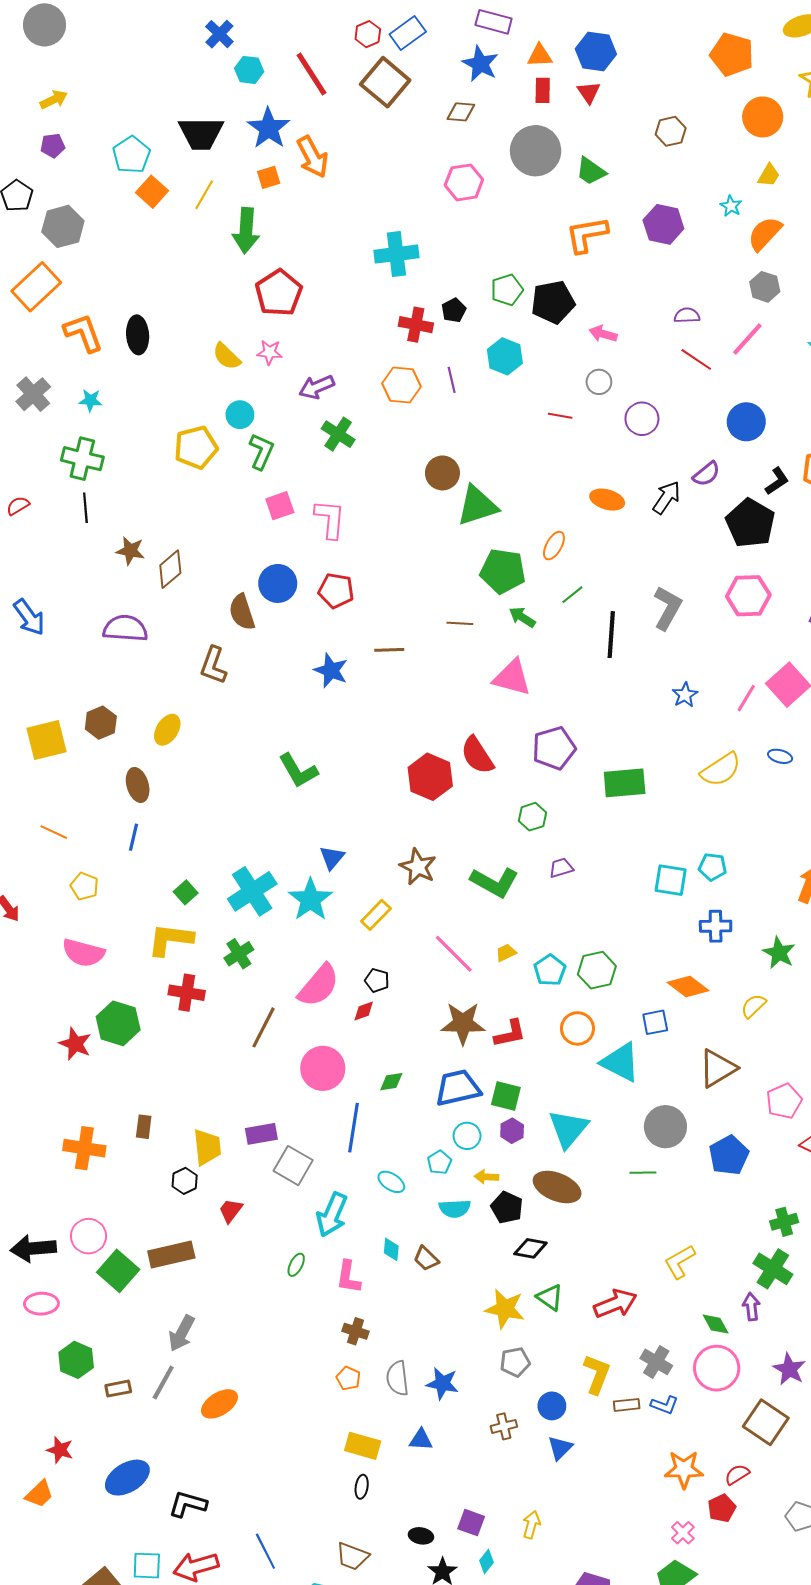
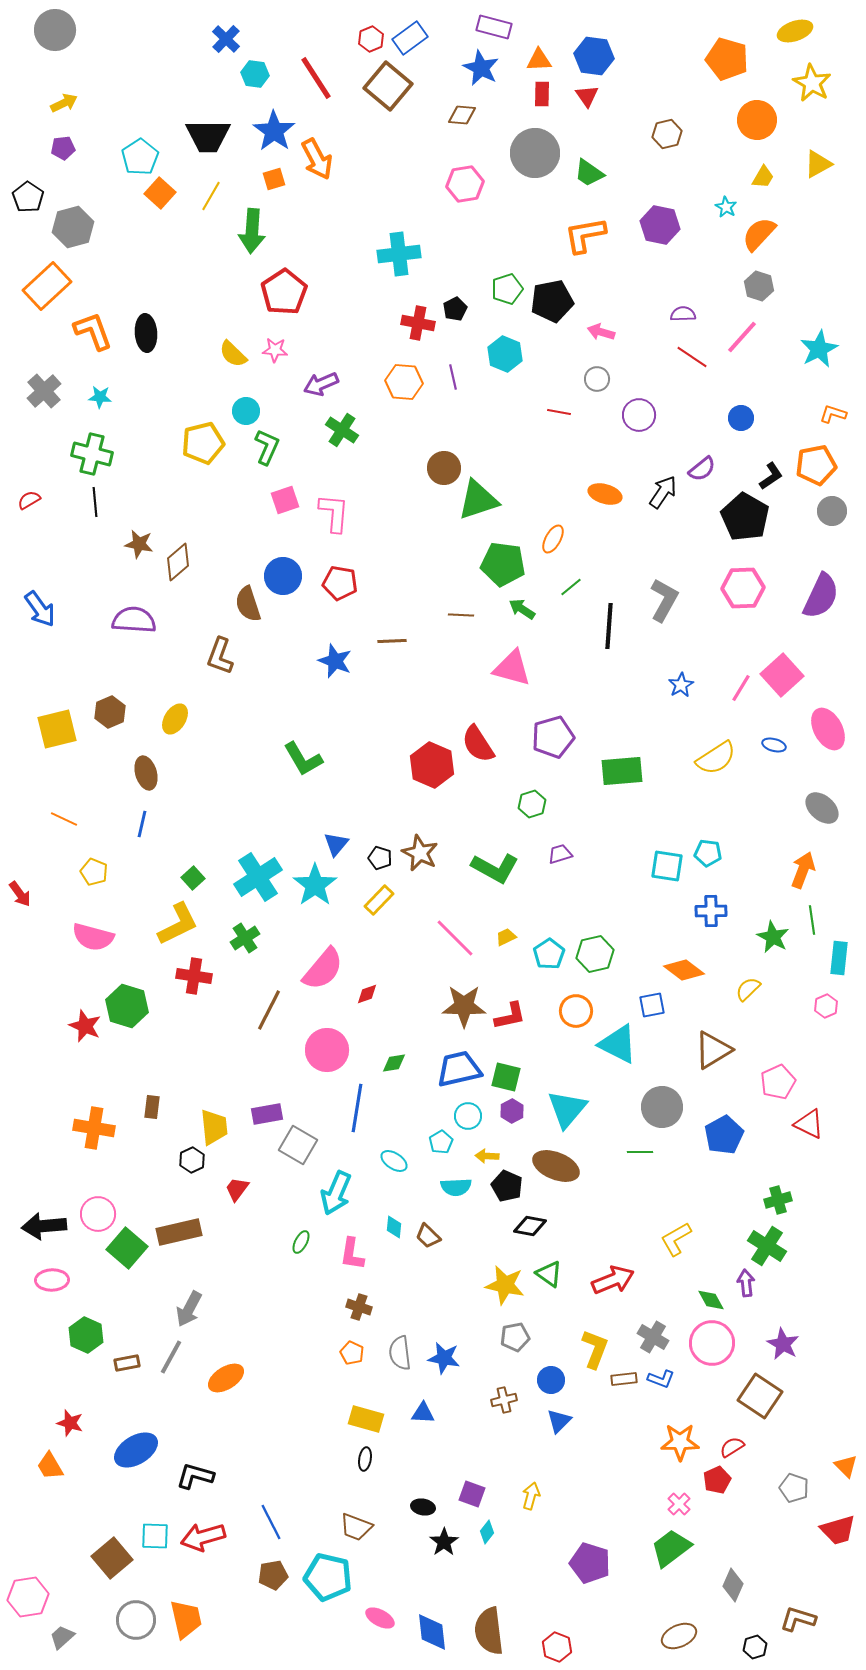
blue circle: (746, 422) -> (741, 418), size x0.7
yellow L-shape: (170, 939) -> (178, 924), turned 147
black pentagon: (377, 980) -> (380, 858), moved
orange trapezoid: (39, 1494) -> (50, 1466), turned 104

